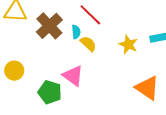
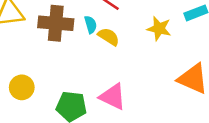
brown cross: (49, 26) -> (56, 23), turned -32
pink triangle: (73, 76) -> (113, 97), moved

